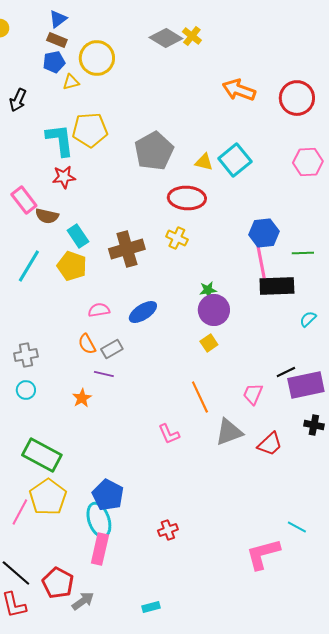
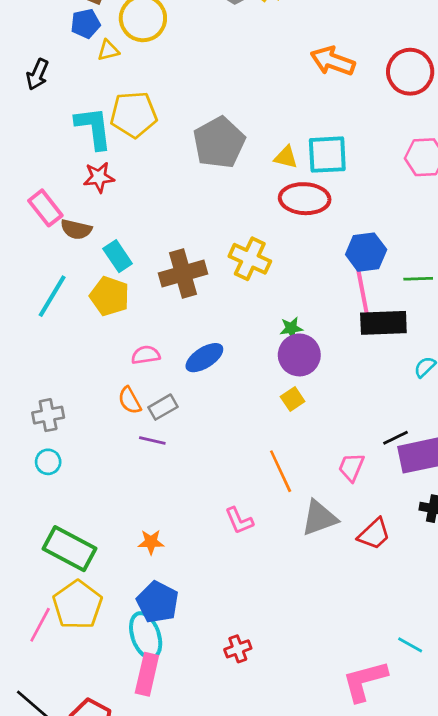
cyan square: (235, 160) -> (327, 155), turned 36
red ellipse: (187, 198) -> (305, 199), moved
yellow cross: (177, 238) -> (250, 259), size x1.4
orange star: (82, 398) -> (151, 542), moved, turned 30

